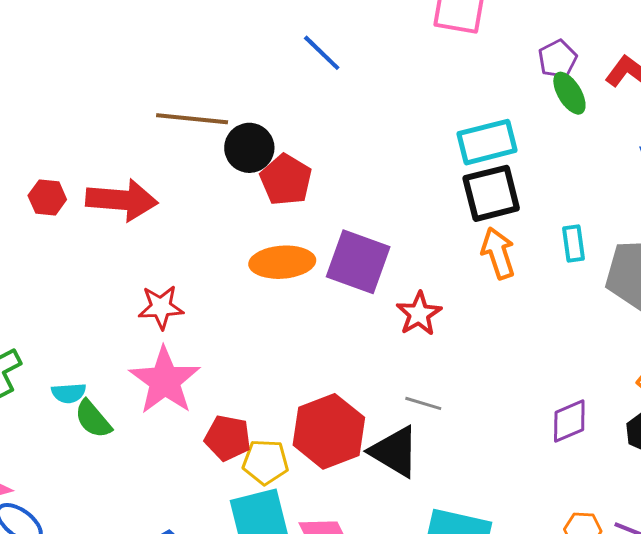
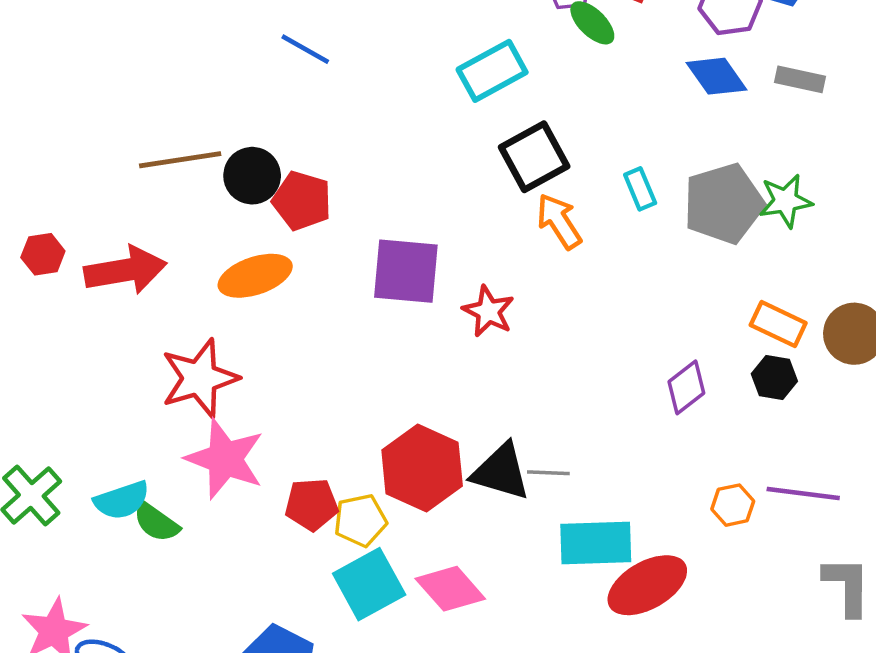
cyan rectangle: (487, 142) -> (492, 71), moved
red hexagon: (47, 198) -> (43, 254), moved
orange ellipse: (282, 262) -> (255, 276), moved
red star: (161, 307) -> (200, 378), size x1.5
cyan semicircle: (69, 393) -> (122, 500), size x1.4
gray line: (423, 403) -> (548, 473), moved

